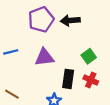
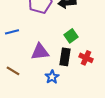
green square: (89, 56) -> (71, 36), moved
purple triangle: (44, 57) -> (40, 52), moved

